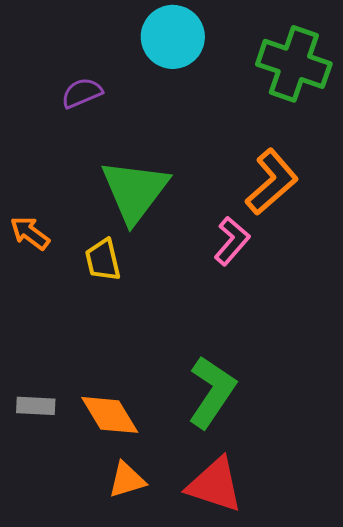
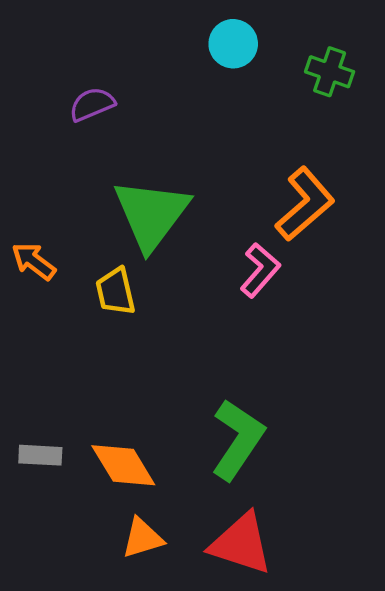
cyan circle: (173, 37) -> (233, 44), moved, size x0.7
green cross: (294, 64) -> (330, 72), size x0.6

